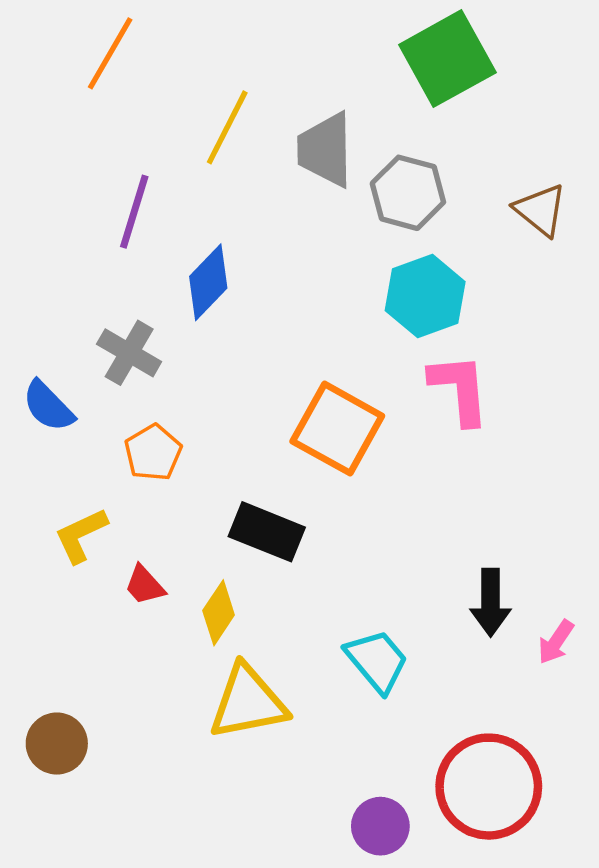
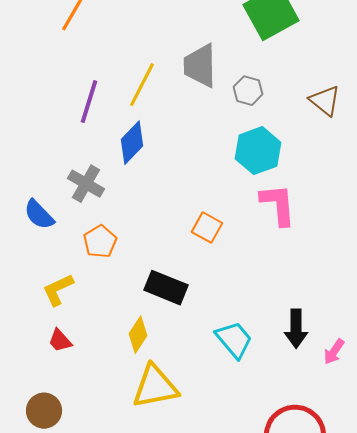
yellow line: (227, 127) -> (142, 85), moved
gray hexagon: (408, 193) -> (248, 91), size x0.7
orange square: (337, 429) -> (207, 228), size x0.6
red trapezoid: (145, 585) -> (60, 341), moved
cyan trapezoid: (377, 661) -> (234, 340), moved

